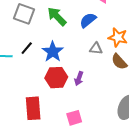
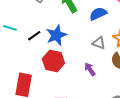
black line: (27, 48) -> (34, 36), moved
purple arrow: (79, 78) -> (90, 69), moved, turned 112

